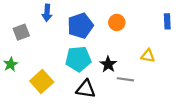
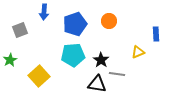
blue rectangle: (167, 21) -> (156, 34), moved
yellow triangle: (148, 56) -> (138, 52), turned -32
black triangle: (86, 89) -> (97, 84), moved

